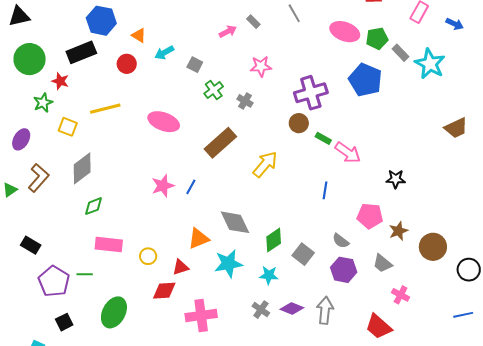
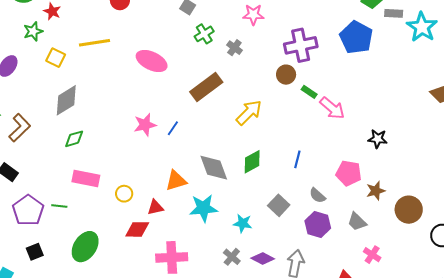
gray rectangle: (401, 53) -> (394, 13), turned -48
brown L-shape: (38, 178) -> (20, 128), moved
blue line: (325, 190) -> (297, 159), moved
green diamond: (274, 240) -> (252, 162), moved

